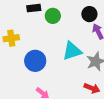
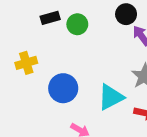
cyan triangle: (72, 51) -> (111, 97), moved

